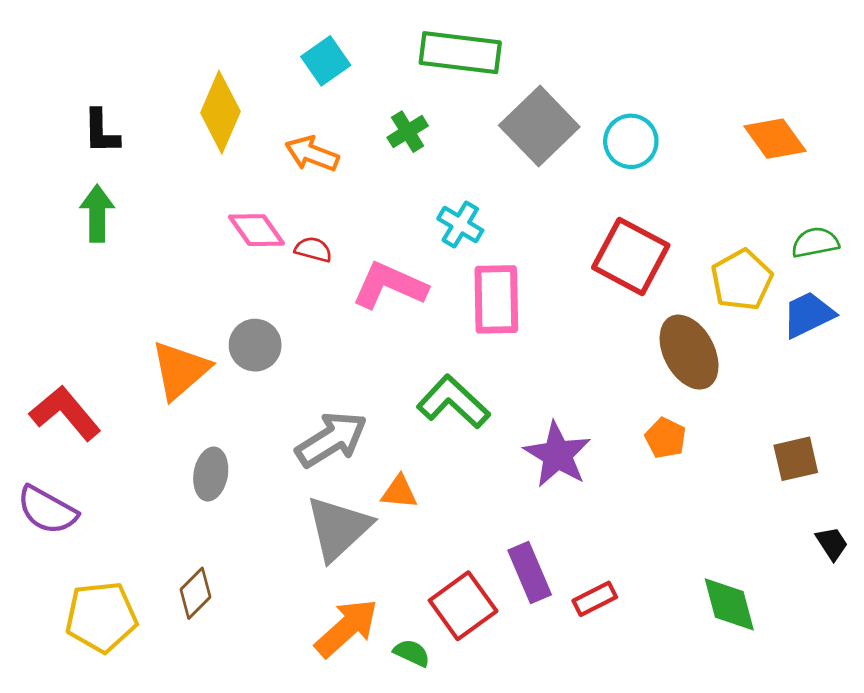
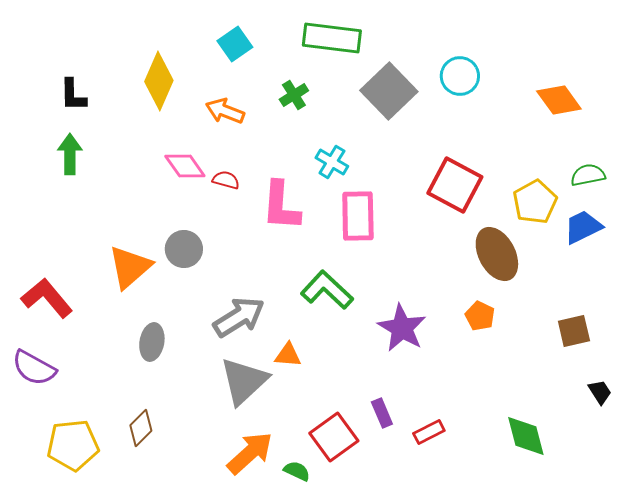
cyan circle: (631, 141) -> (460, 76), moved
pink L-shape: (390, 285) -> (281, 206), turned -110
purple rectangle: (530, 572) -> (382, 413), size x0.7

